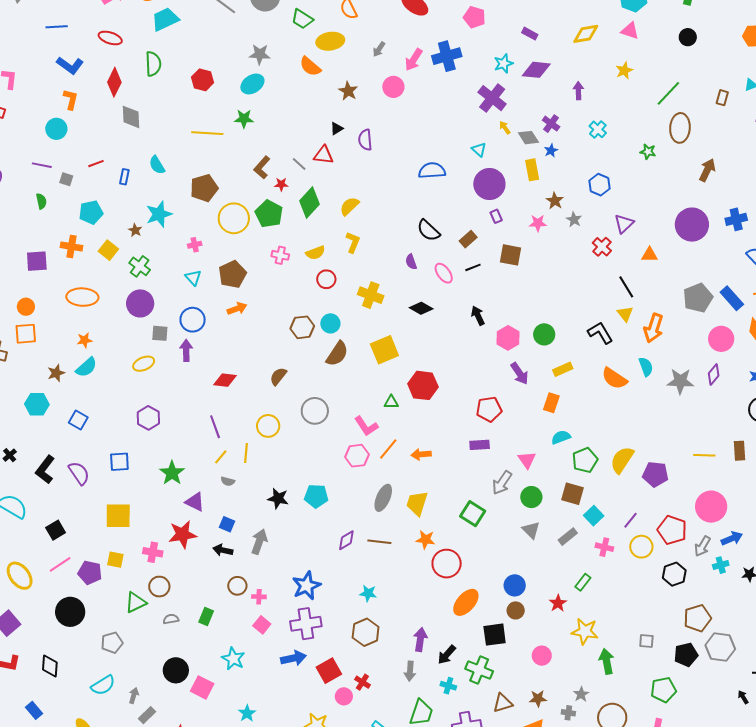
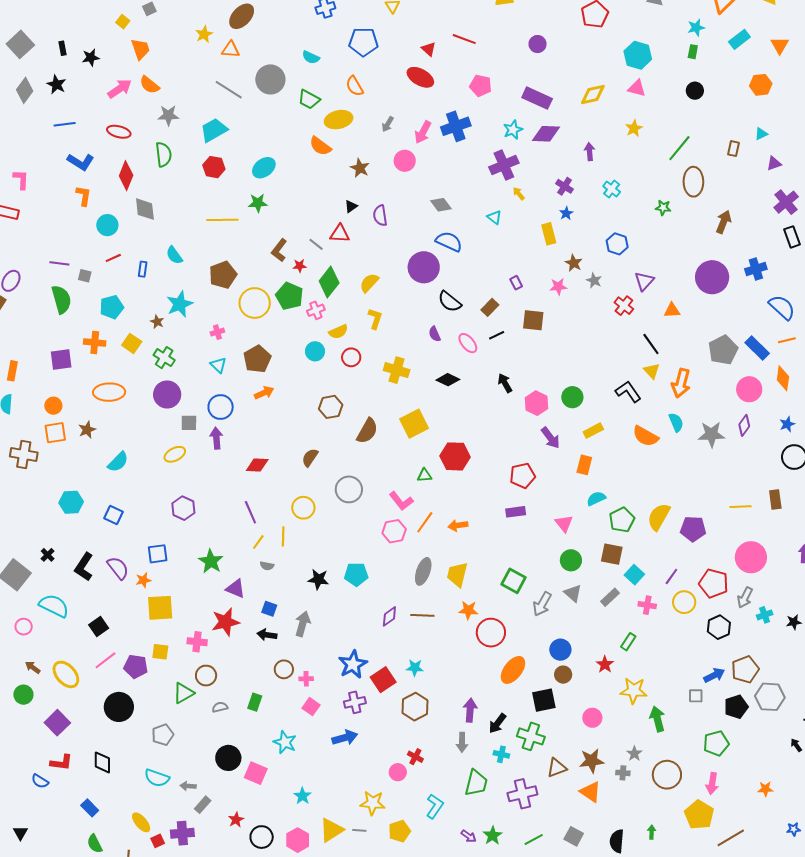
cyan trapezoid: (165, 19) -> (214, 130), moved
purple rectangle: (530, 34) -> (537, 98), size x1.8
gray star: (260, 54) -> (168, 115), moved
purple cross: (492, 98) -> (504, 165), turned 32
cyan circle: (56, 129) -> (107, 225), moved
gray diamond: (528, 138) -> (441, 205), moved
blue semicircle: (432, 171) -> (449, 242), turned 32
purple circle: (489, 184) -> (424, 267), moved
green semicircle: (41, 201) -> (61, 299), size x1.8
pink cross: (280, 255) -> (316, 310), moved, turned -30
cyan circle: (330, 323) -> (315, 351), moved
orange star: (85, 340) -> (143, 580), moved
brown star: (56, 373) -> (87, 430), moved
gray arrow: (502, 483) -> (542, 604), moved
blue arrow: (732, 538) -> (714, 675), moved
purple cross: (306, 624) -> (355, 702), size x0.7
red square: (329, 671) -> (383, 680), moved
cyan semicircle: (103, 685) -> (157, 778), turned 55
gray arrow: (134, 696) -> (188, 786), turned -98
brown star: (538, 698) -> (592, 761), size x1.4

